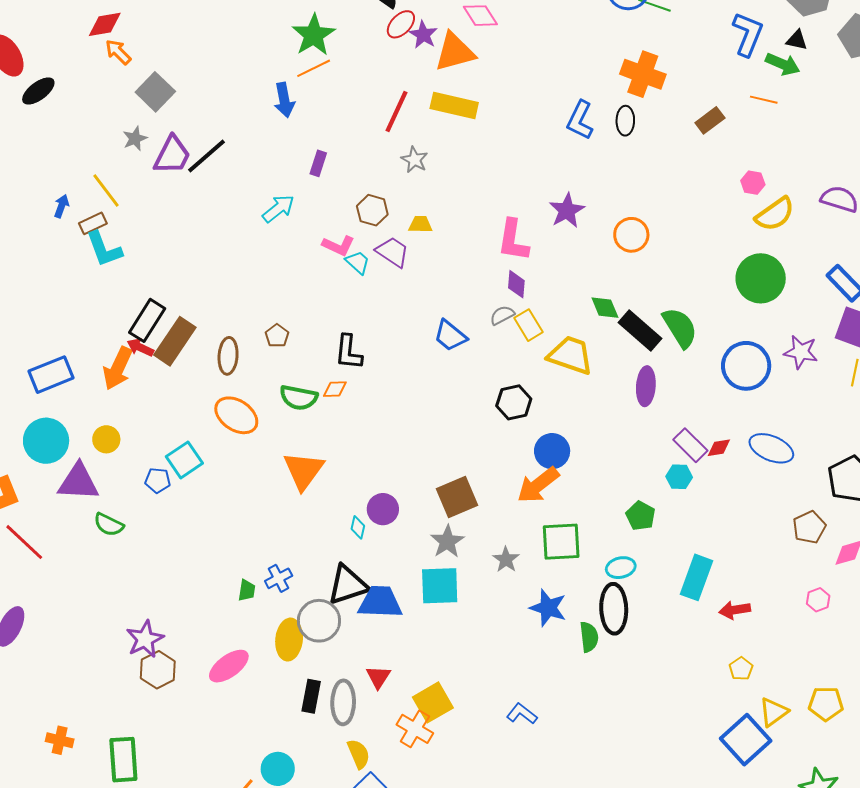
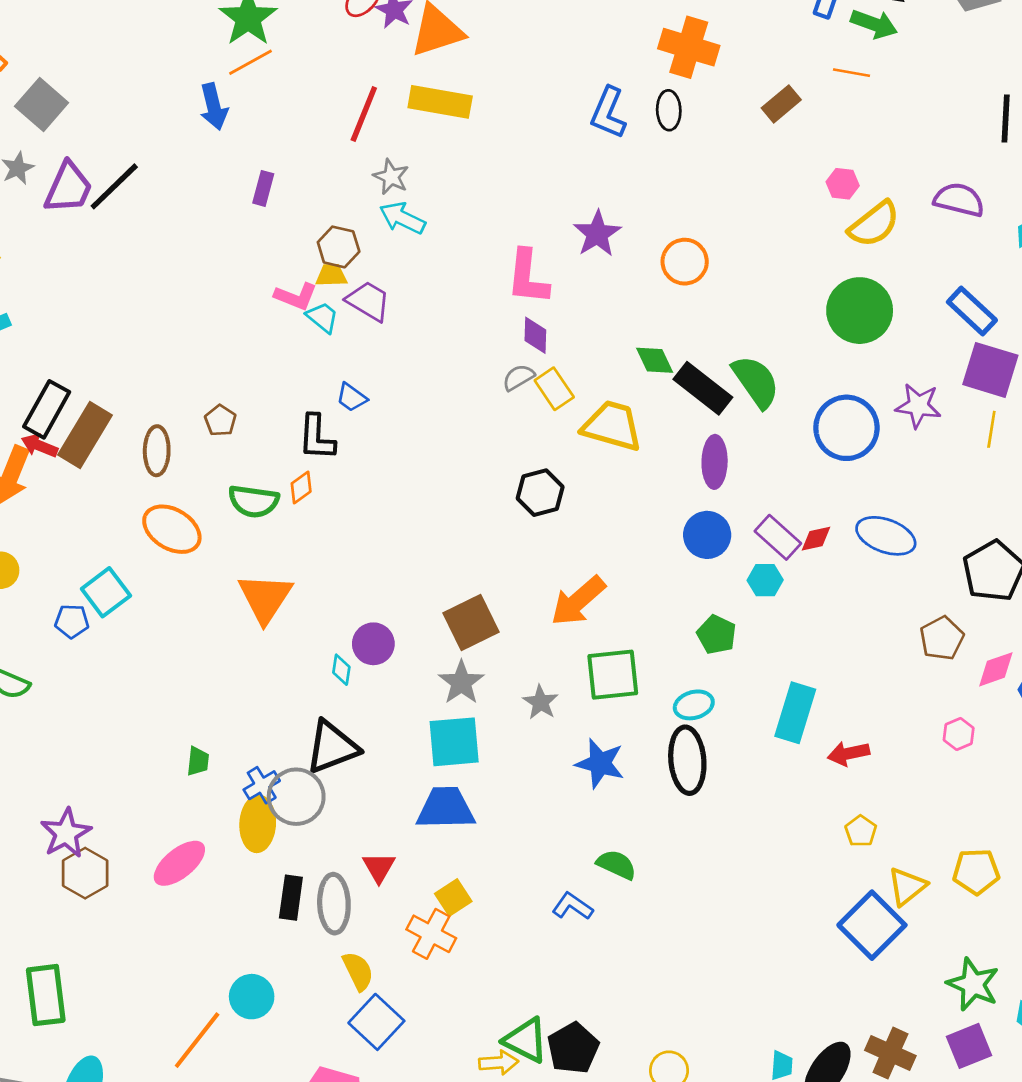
cyan arrow: (278, 209) -> (402, 218), moved, turned -112
yellow trapezoid: (420, 224) -> (331, 275), moved
blue trapezoid: (450, 336) -> (352, 397), moved, size x0.7
orange diamond: (335, 389) -> (301, 487), turned -30
blue circle: (552, 451) -> (707, 535), moved
blue cross: (279, 578) -> (262, 785), moved
blue trapezoid: (380, 602) -> (446, 808), moved
green semicircle: (589, 637) -> (616, 865), moved, turned -56
yellow square: (433, 702) -> (453, 897), size x0.7

